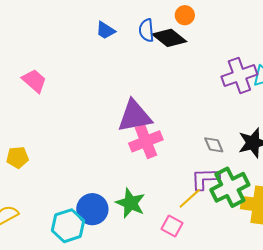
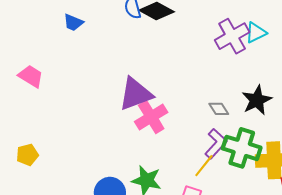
blue trapezoid: (105, 30) -> (73, 22), moved
purple L-shape: (205, 179) -> (216, 144), turned 144
green cross: (230, 187) -> (242, 148), turned -36

